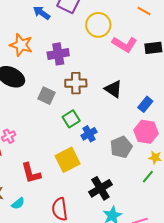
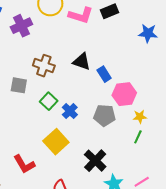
purple cross: (58, 54) -> (21, 26), moved
brown cross: (76, 83) -> (44, 66), turned 35
blue rectangle: (145, 104) -> (104, 74), moved, turned -56
gray pentagon: (121, 147) -> (104, 115), turned -30

